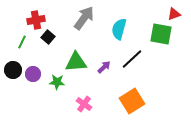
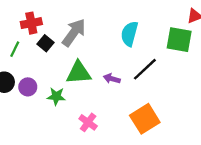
gray arrow: (84, 18) -> (74, 33), moved
purple arrow: (104, 67) -> (112, 79), turned -120

